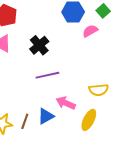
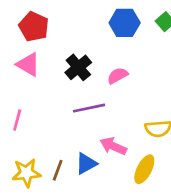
pink semicircle: (90, 31) -> (118, 76), moved

